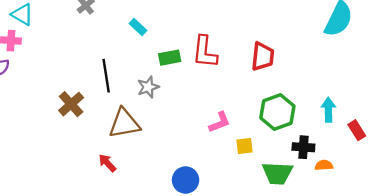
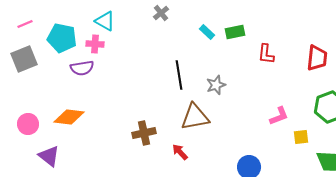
red L-shape: (205, 52) -> (266, 54), size x0.7
green rectangle: (170, 58) -> (235, 32), moved
brown cross: (71, 104) -> (144, 133), moved, turned 30

